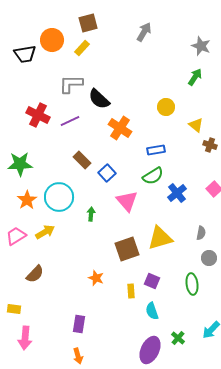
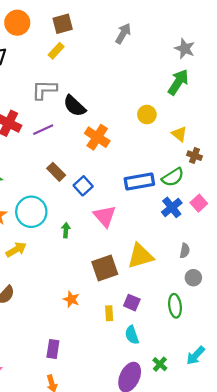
orange circle: (52, 40) -> (17, 23), moved
green arrow: (195, 77) -> (178, 82), size x1.4
blue rectangle: (156, 150) -> (139, 182), moved, size x1.5
green semicircle: (153, 176) -> (173, 177), moved
blue cross: (177, 193) -> (172, 207), moved

